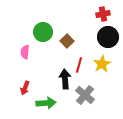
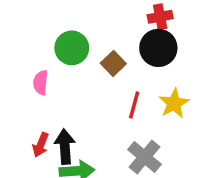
red cross: (103, 14) -> (160, 17), moved
black circle: (108, 37) -> (158, 48), moved
black arrow: (65, 79) -> (65, 147), moved

